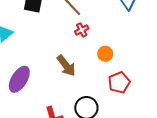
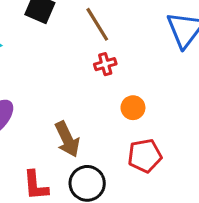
brown arrow: (66, 66) -> (67, 139), moved

